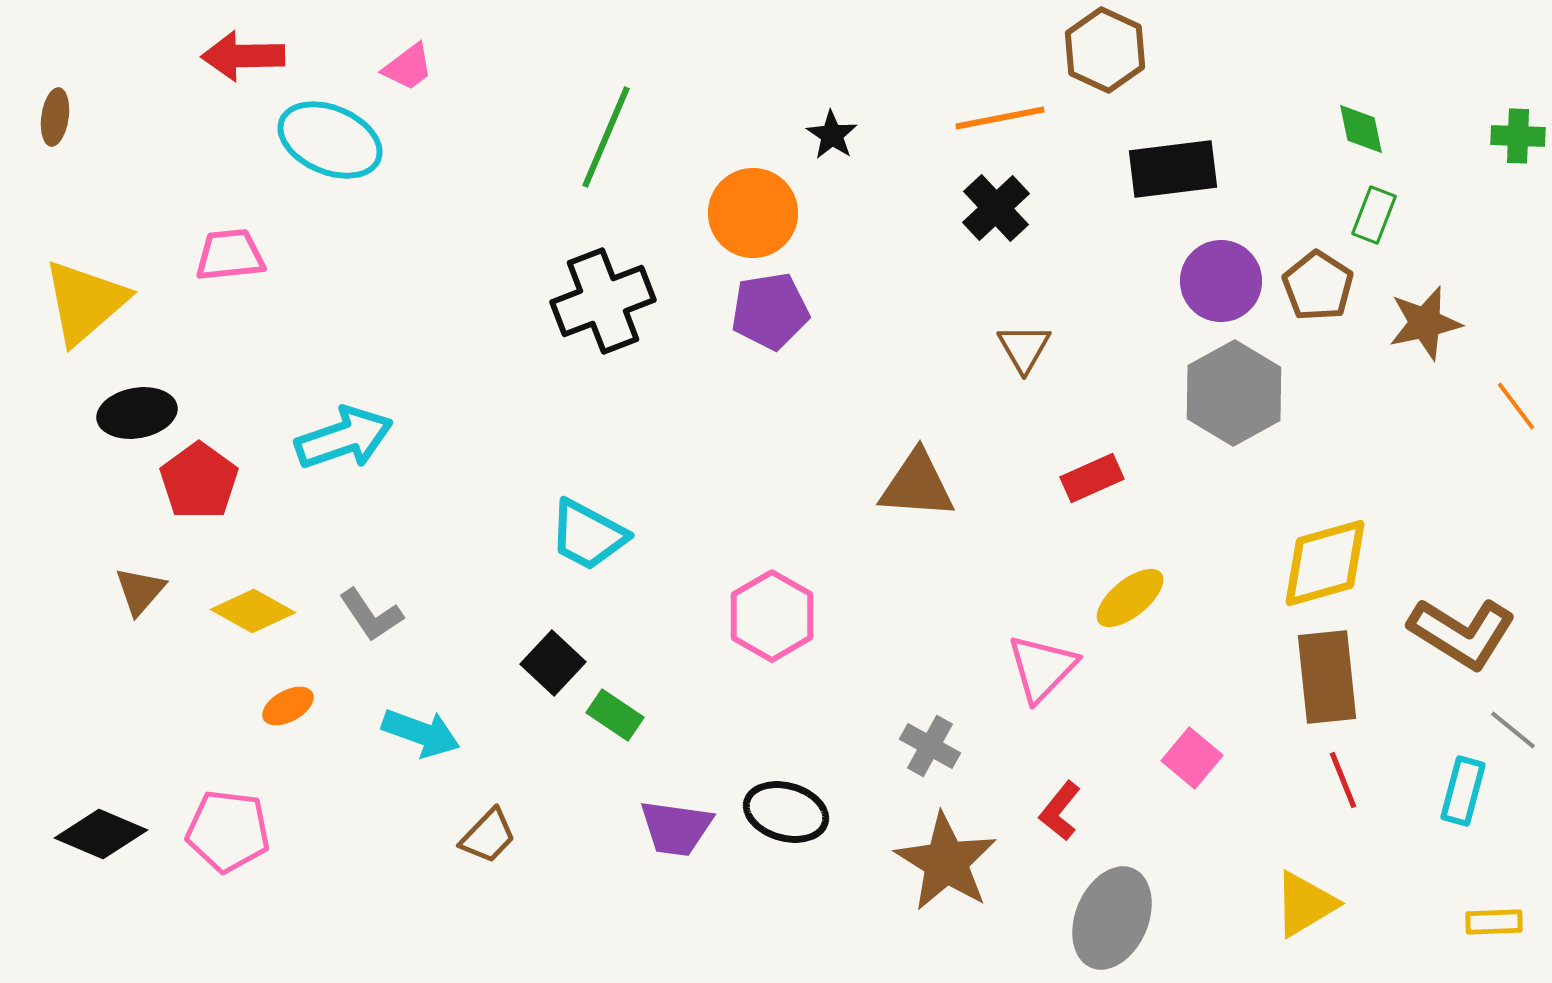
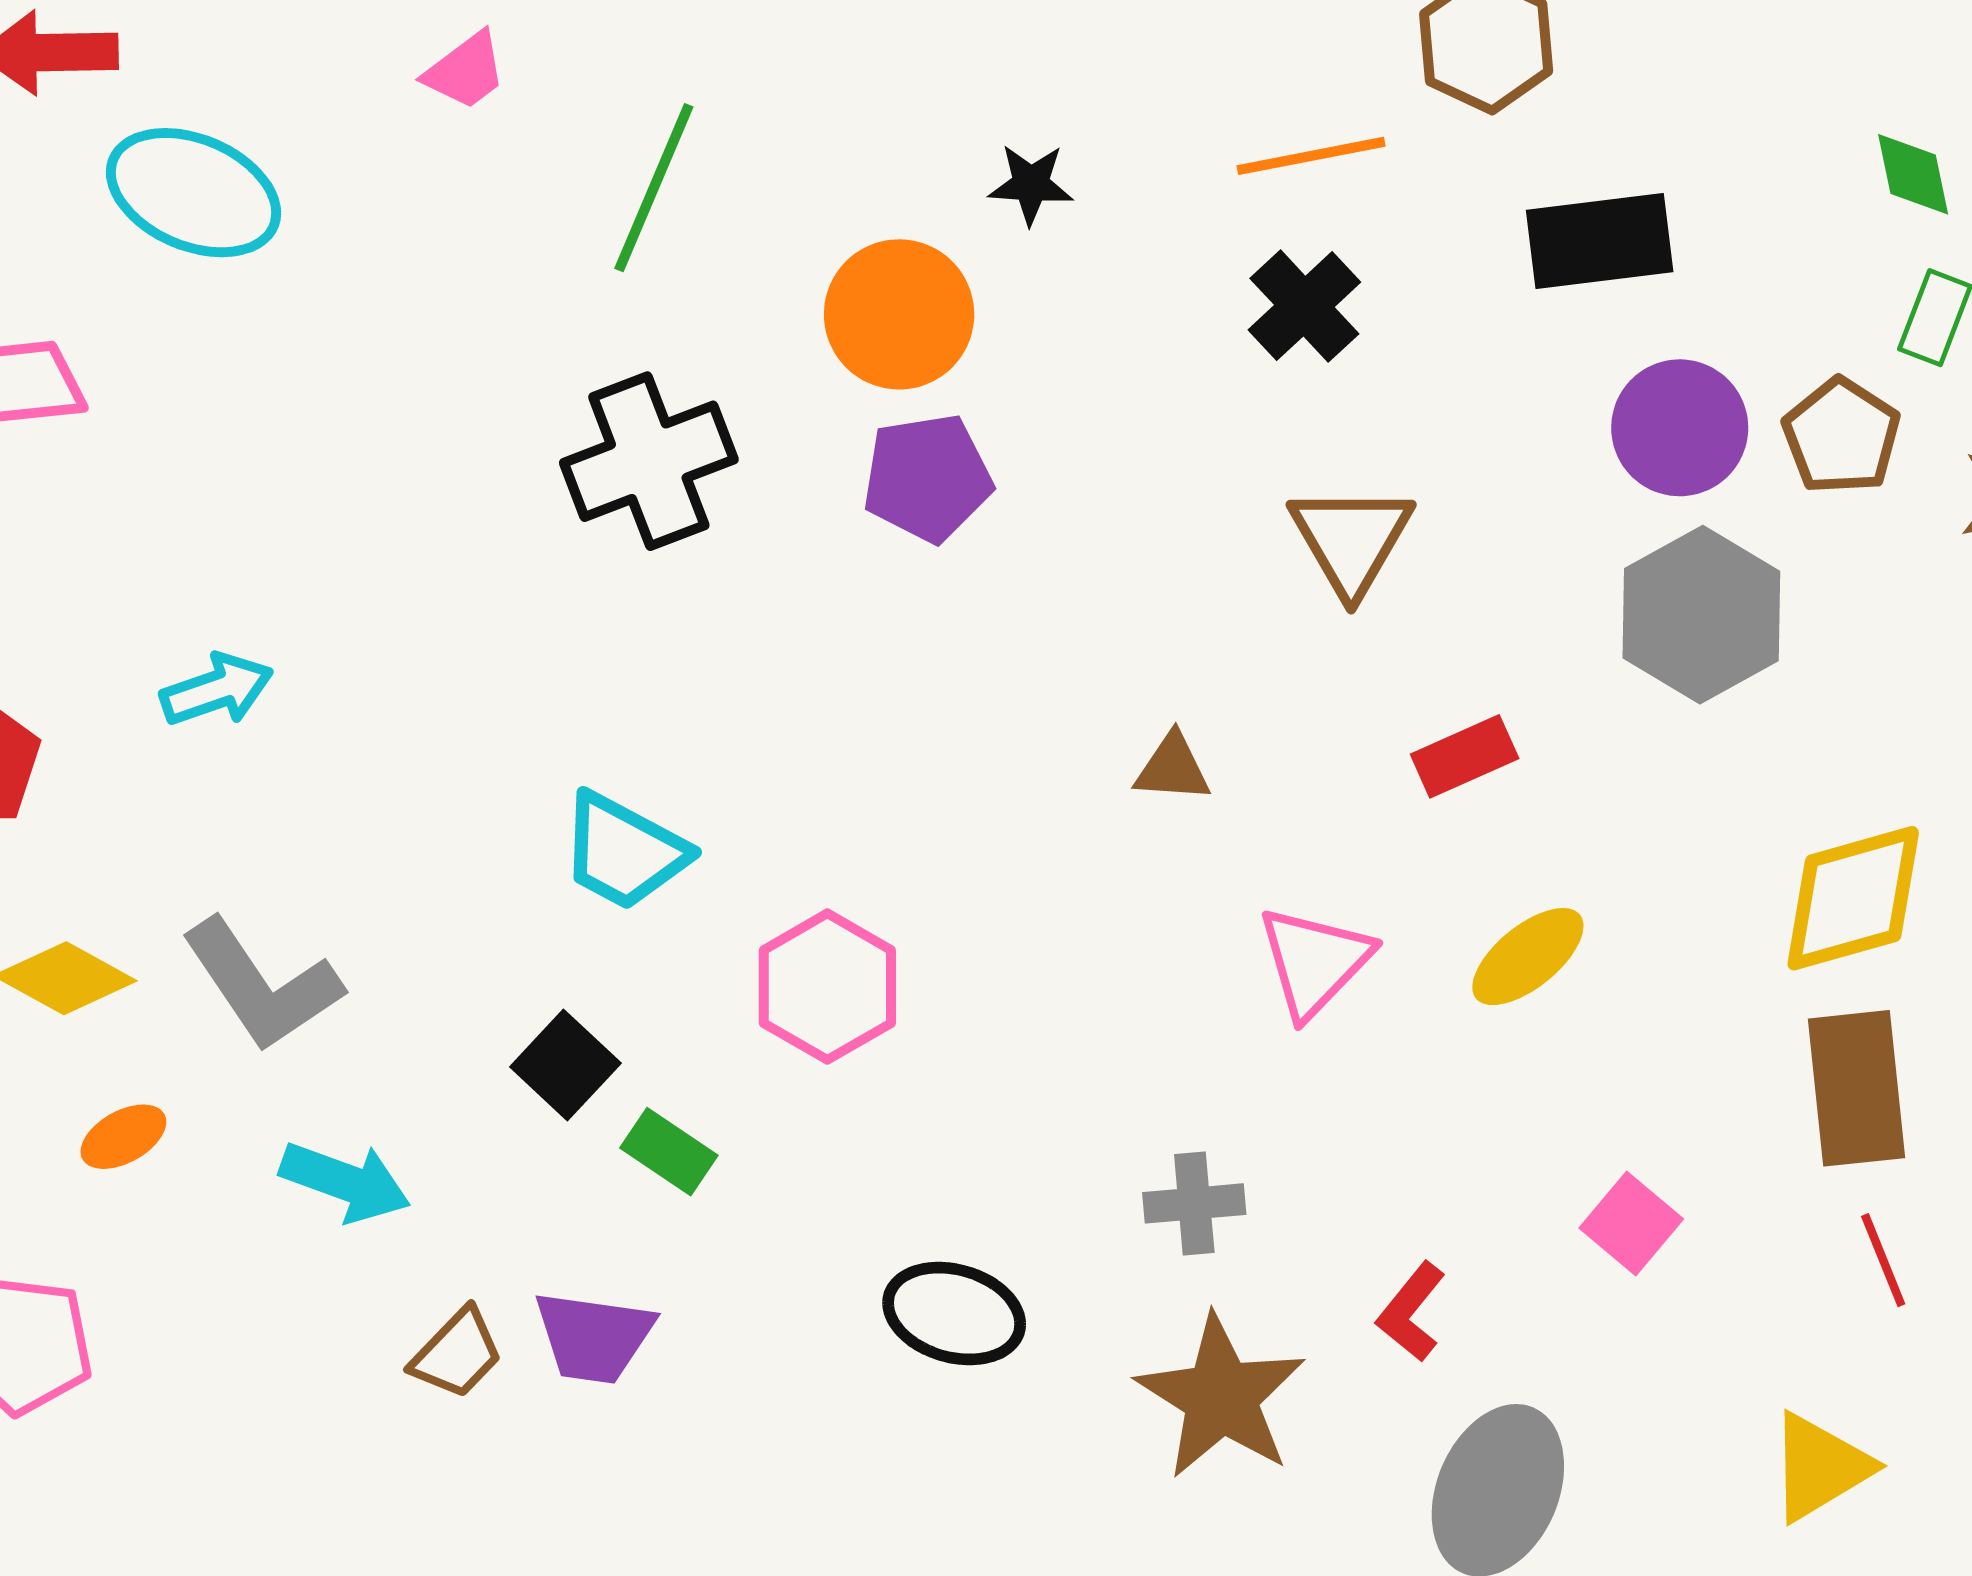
pink trapezoid: (408, 67) -> (465, 71), moved
black star: (832, 135) -> (1031, 184), turned -30
brown triangle: (1024, 348) -> (1351, 540), size x1.4
cyan arrow: (344, 438) -> (217, 690), size x0.7
brown triangle: (917, 485) -> (1173, 768), size x0.6
gray L-shape: (371, 615) -> (262, 985), size x1.5
pink hexagon: (772, 616) -> (827, 987), moved
pink triangle: (1042, 668) -> (1314, 962), moved
gray cross: (930, 746) -> (1194, 1203), turned -34
purple trapezoid: (676, 828) -> (594, 1337), moved

